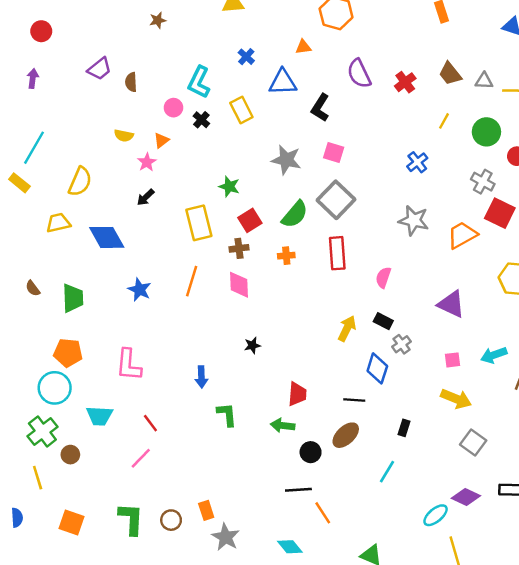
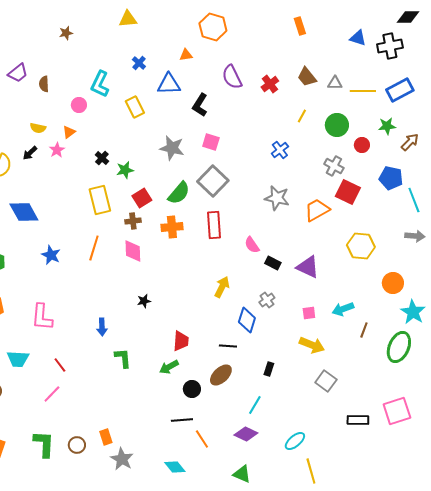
black cross: (201, 120) -> (102, 158), moved
green star: (229, 186) -> (125, 170), turned -30
black arrow: (146, 197) -> (30, 153), moved
orange cross: (286, 256) -> (172, 227), size x1.5
pink semicircle: (383, 277) -> (252, 245), turned -54
black rectangle: (383, 321) -> (273, 263), moved
green arrow: (283, 425) -> (169, 367), turned -36
purple diamond: (466, 497) -> (246, 434), moved

